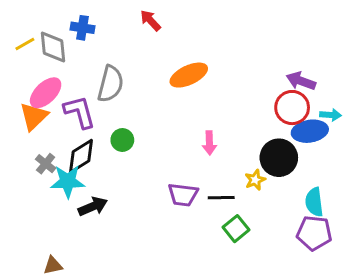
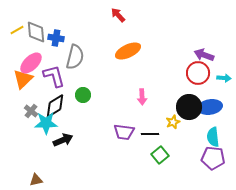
red arrow: (150, 20) -> (118, 15), moved
blue cross: (82, 28) -> (56, 38), moved
blue ellipse: (310, 131) -> (210, 107), moved

